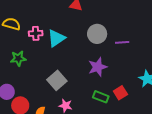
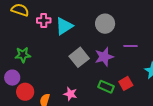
purple line: (122, 42) -> (130, 46), moved
green star: (18, 58) -> (23, 55), moved
gray square: (57, 80) -> (79, 57), moved

